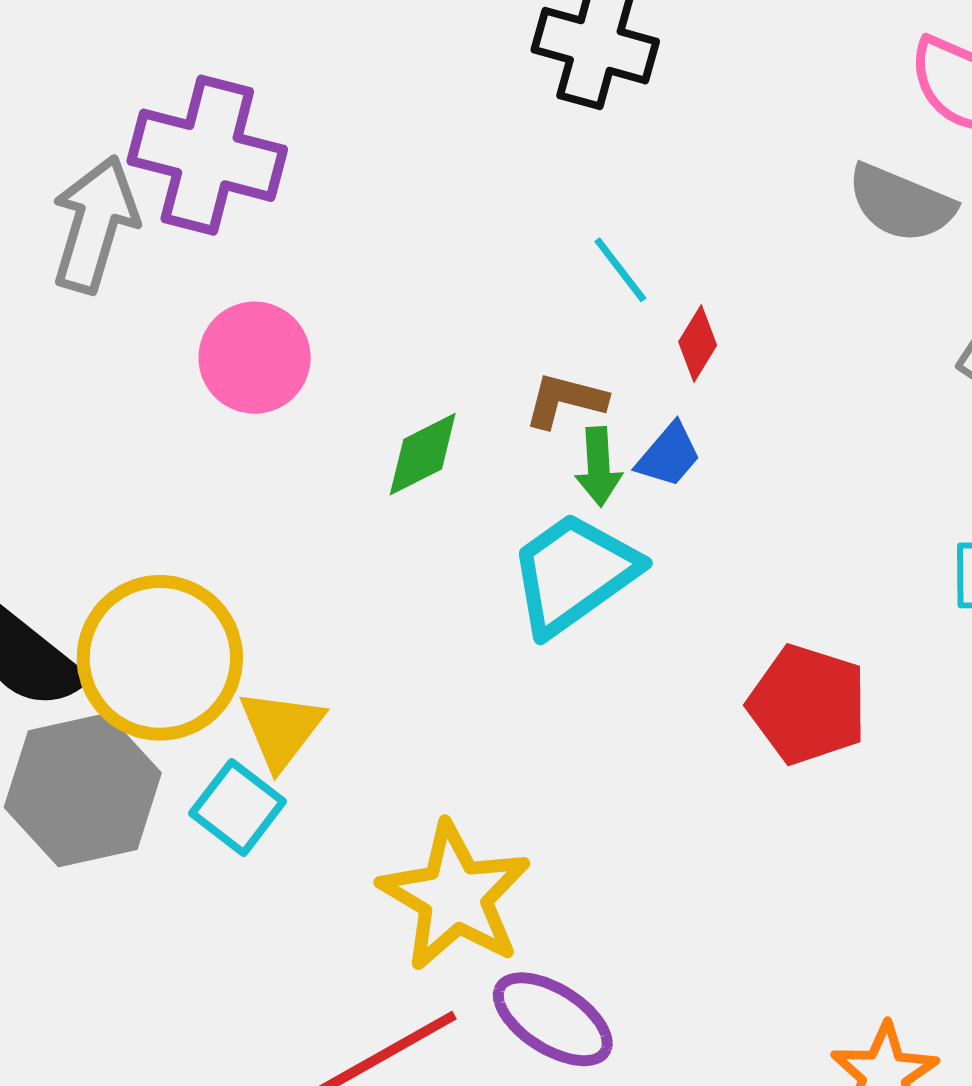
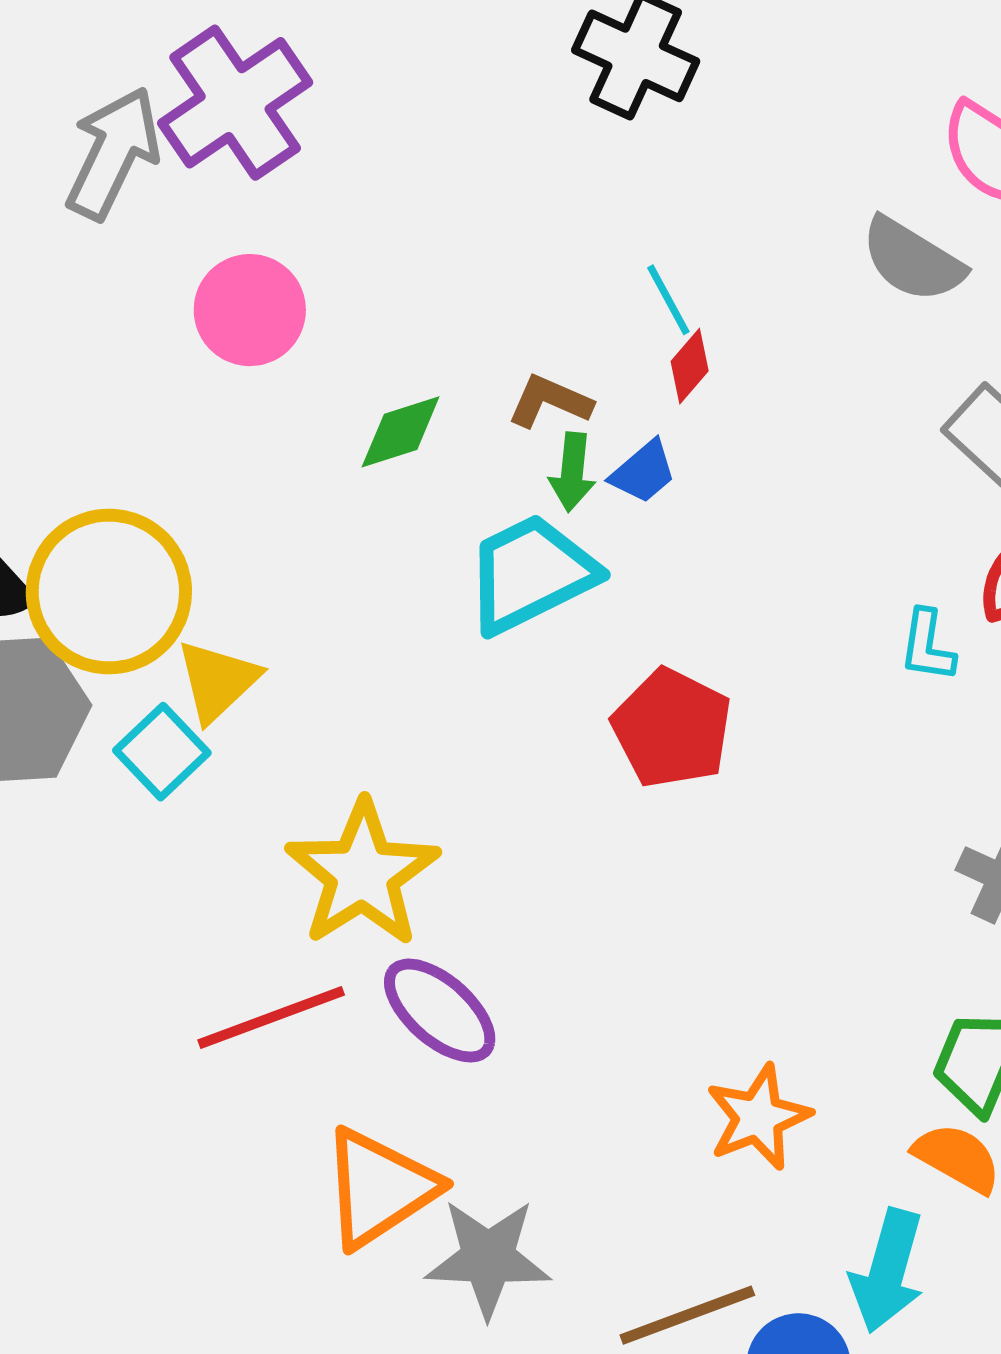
purple cross: (207, 155) -> (235, 103), turned 32
cyan line: (620, 270) -> (668, 300), moved
red pentagon: (808, 704) -> (672, 728), moved

